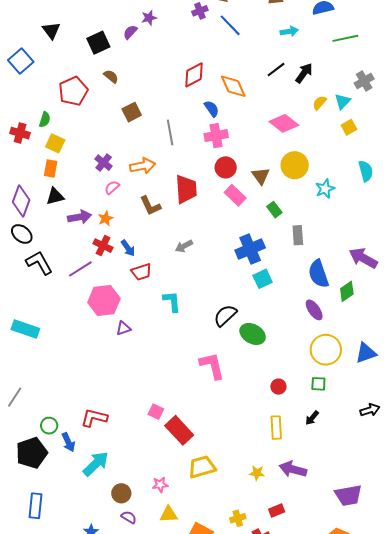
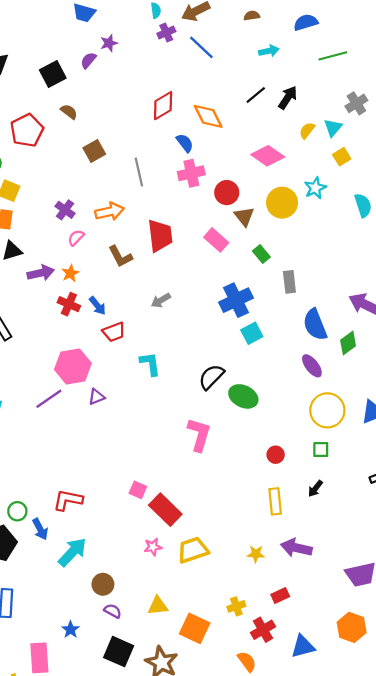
red circle: (226, 167) -> (227, 193), moved
cyan star: (325, 189) -> (315, 188), moved
purple line: (80, 269) -> (49, 399), moved
pink L-shape: (212, 366) -> (199, 435), turned 32
pink star: (160, 485) -> (153, 547), moved

